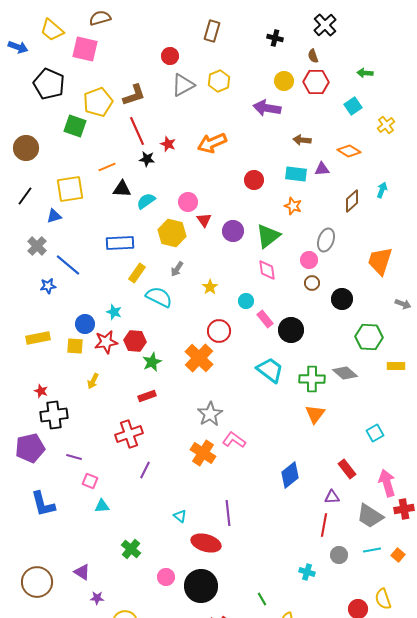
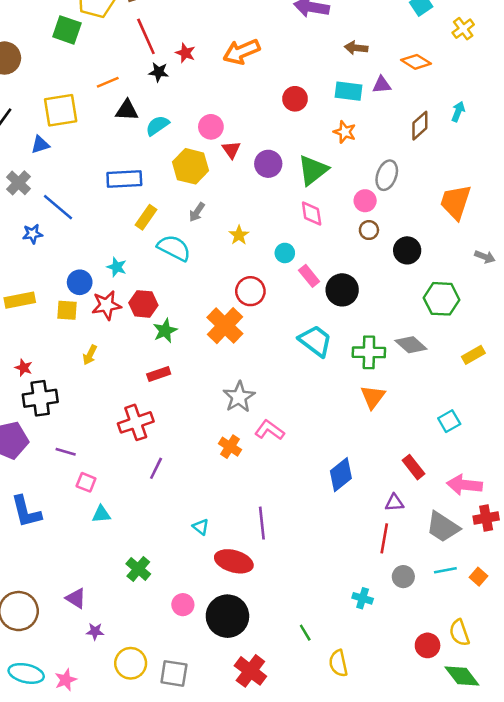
yellow rectangle: (396, 366) -> (473, 355), moved, turned -30
orange cross: (203, 453) -> (230, 447), size x0.7
pink arrow: (387, 483) -> (464, 485), turned -68

